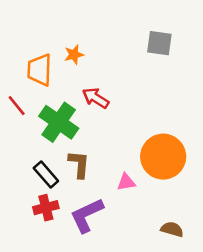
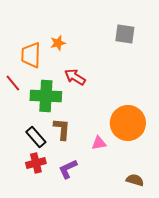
green cross: (59, 122) -> (46, 96), turned -32
purple L-shape: (87, 215) -> (68, 169), size x0.7

